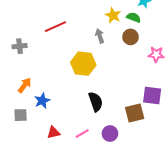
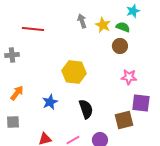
red line: (55, 27) -> (33, 29), moved, turned 30
gray arrow: (100, 36) -> (82, 21), moved
pink star: (156, 54) -> (129, 77), moved
blue star: (42, 101) -> (50, 102), moved

